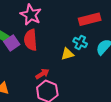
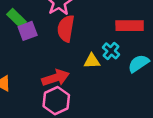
red semicircle: (31, 40) -> (66, 28), moved
red arrow: (42, 74) -> (55, 78), size x1.5

